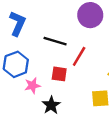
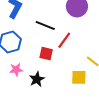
pink star: (32, 86) -> (16, 70), moved

